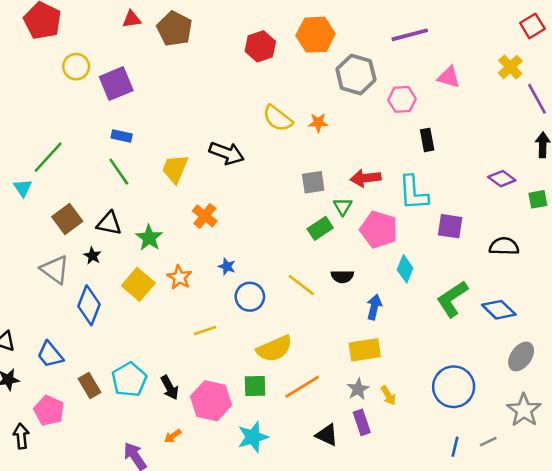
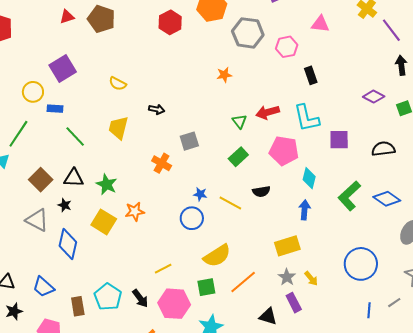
yellow circle: (76, 67) -> (33, 92), moved
yellow semicircle: (278, 118) -> (118, 84), moved, size x0.7
blue rectangle: (122, 136) -> (55, 109), moved
black arrow: (227, 153) -> (157, 109), size x0.6
gray square: (313, 182) -> (189, 141), moved
green triangle: (343, 206) -> (239, 121), moved
orange cross: (205, 216) -> (162, 163), moved
blue star: (227, 266) -> (200, 194), moved
orange star: (179, 277) -> (135, 211), turned -30
blue arrow: (374, 307) -> (305, 210), moved
yellow line: (205, 331) -> (163, 269), moved
brown rectangle: (90, 385) -> (78, 306), turned 30

